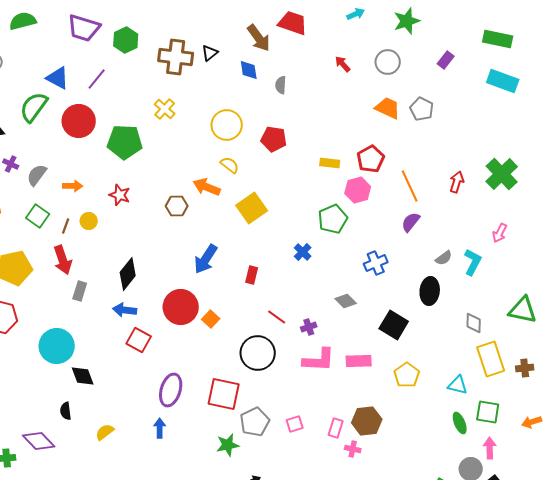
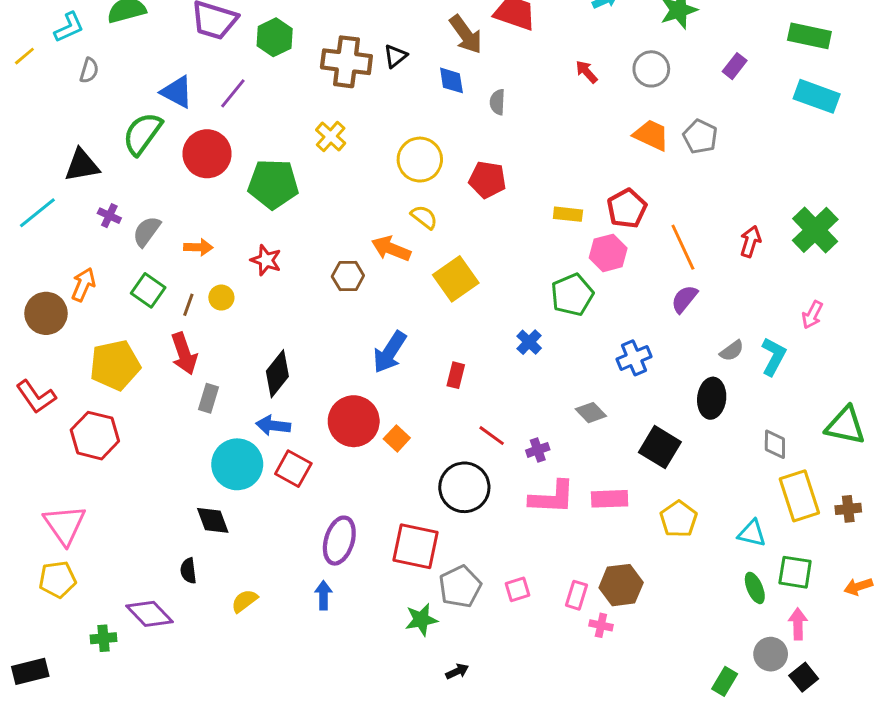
cyan circle: (57, 346) -> (237, 464), moved

